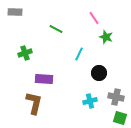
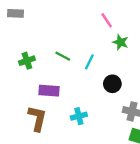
green line: (56, 29) -> (63, 56), moved
cyan cross: (90, 101) -> (79, 116), moved

